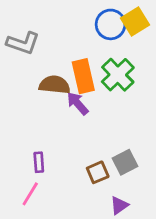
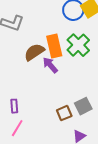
brown semicircle: (55, 85) -> (34, 52), turned -40
purple rectangle: (39, 162) -> (14, 106), moved

